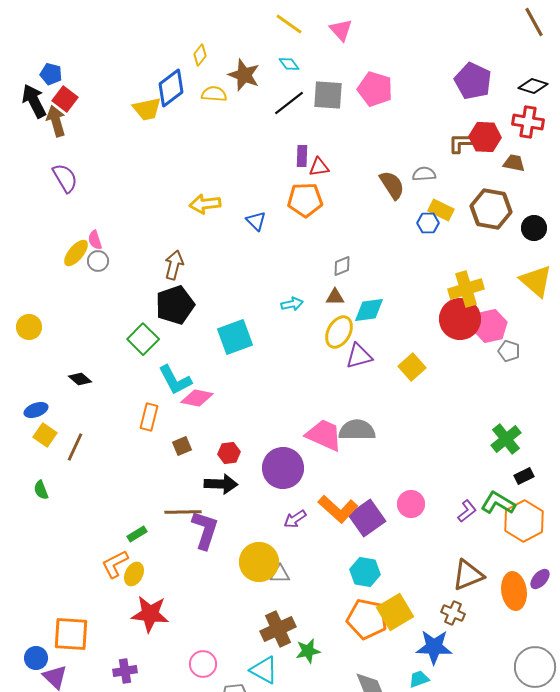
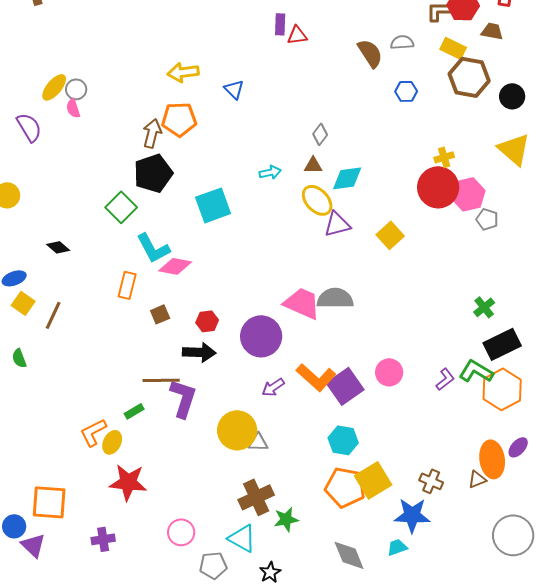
purple semicircle: (65, 178) -> (29, 127), moved
orange pentagon: (305, 200) -> (179, 119), moved
yellow rectangle: (441, 210) -> (453, 48), moved
yellow ellipse: (76, 253) -> (54, 87), moved
gray circle: (98, 261) -> (76, 89), moved
gray diamond: (342, 266) -> (320, 134), turned -30
yellow cross: (466, 289) -> (444, 157), size x0.6
yellow ellipse: (339, 332) -> (317, 200), turned -72
green cross: (506, 439) -> (484, 307), size x0.7
black rectangle: (524, 476) -> (502, 344), size x1.8
green rectangle: (137, 534) -> (134, 411), moved
brown triangle: (468, 575) -> (477, 479), moved, size x0.6

